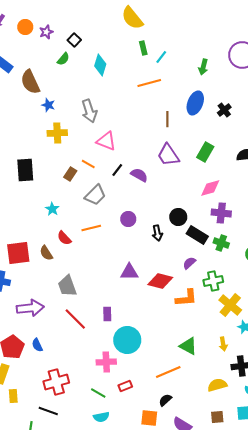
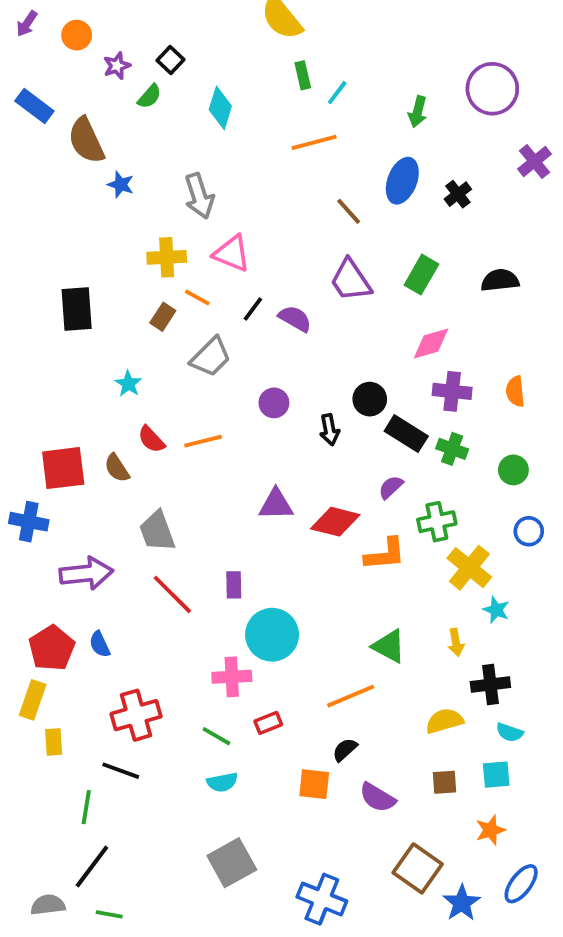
purple star: (46, 32) -> (117, 66), moved
brown line: (167, 119) -> (349, 211), turned -42
yellow cross: (57, 133) -> (167, 257), moved
orange line: (91, 228) -> (203, 441), moved

